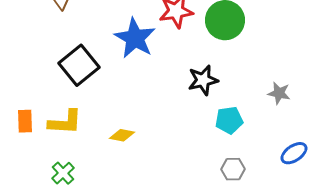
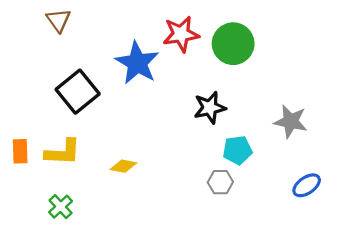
gray star: (279, 93) -> (291, 121), size x1.4
gray hexagon: (233, 169) -> (220, 182), moved

